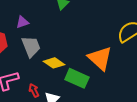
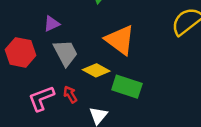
orange triangle: (100, 58) -> (120, 40), moved
red arrow: (34, 90) -> (70, 94), moved

